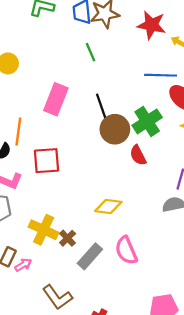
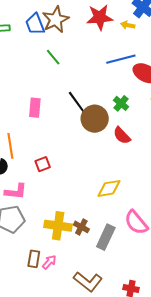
pink rectangle: (56, 99) -> (35, 108), size x0.7
green cross: (147, 121) -> (121, 103), size x0.6
red square: (47, 161) -> (43, 164), size x0.6

